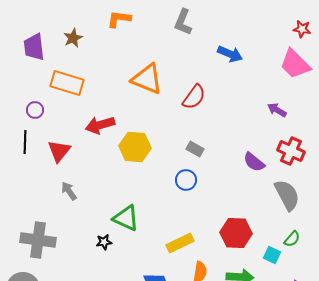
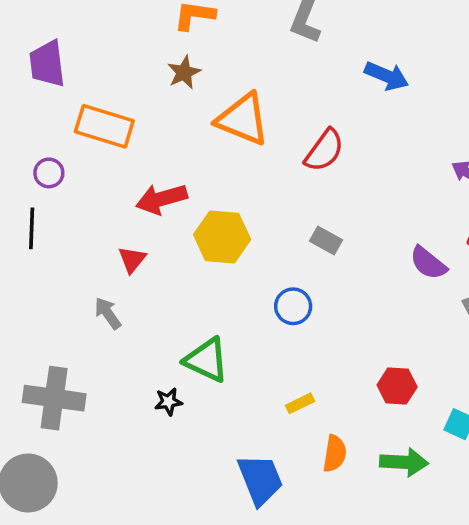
brown star: (73, 38) -> (184, 72), moved
red triangle: (59, 151) -> (132, 260), moved, size x0.7
blue circle: (186, 180) -> (293, 306), moved
red hexagon: (236, 233) -> (397, 386), size x0.7
yellow rectangle: (180, 243) -> (300, 403), size x0.6

